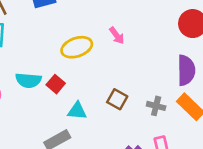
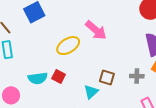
pink arrow: (117, 36) -> (96, 30), size x1.6
cyan triangle: (77, 111) -> (91, 92), moved, turned -35

